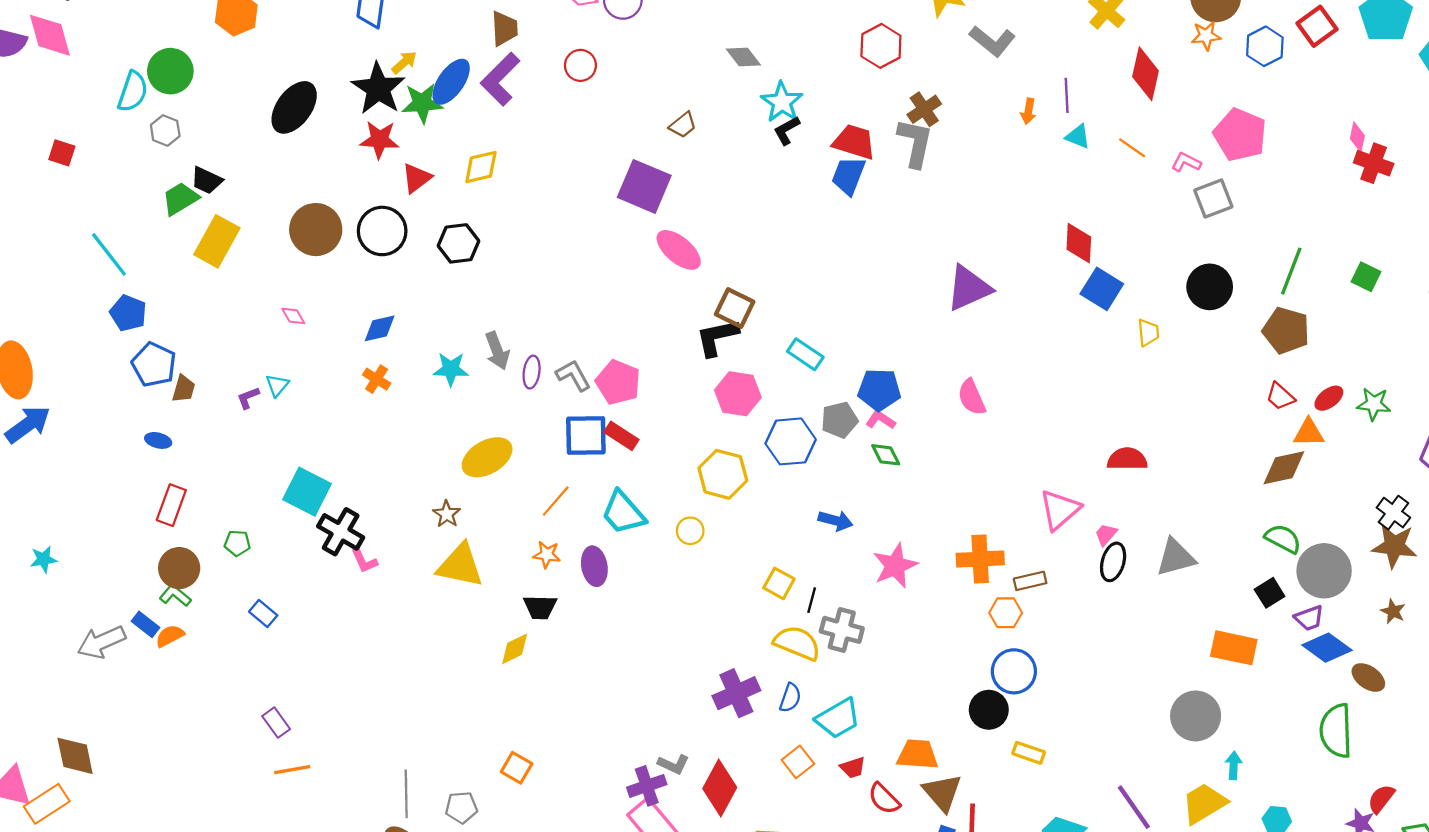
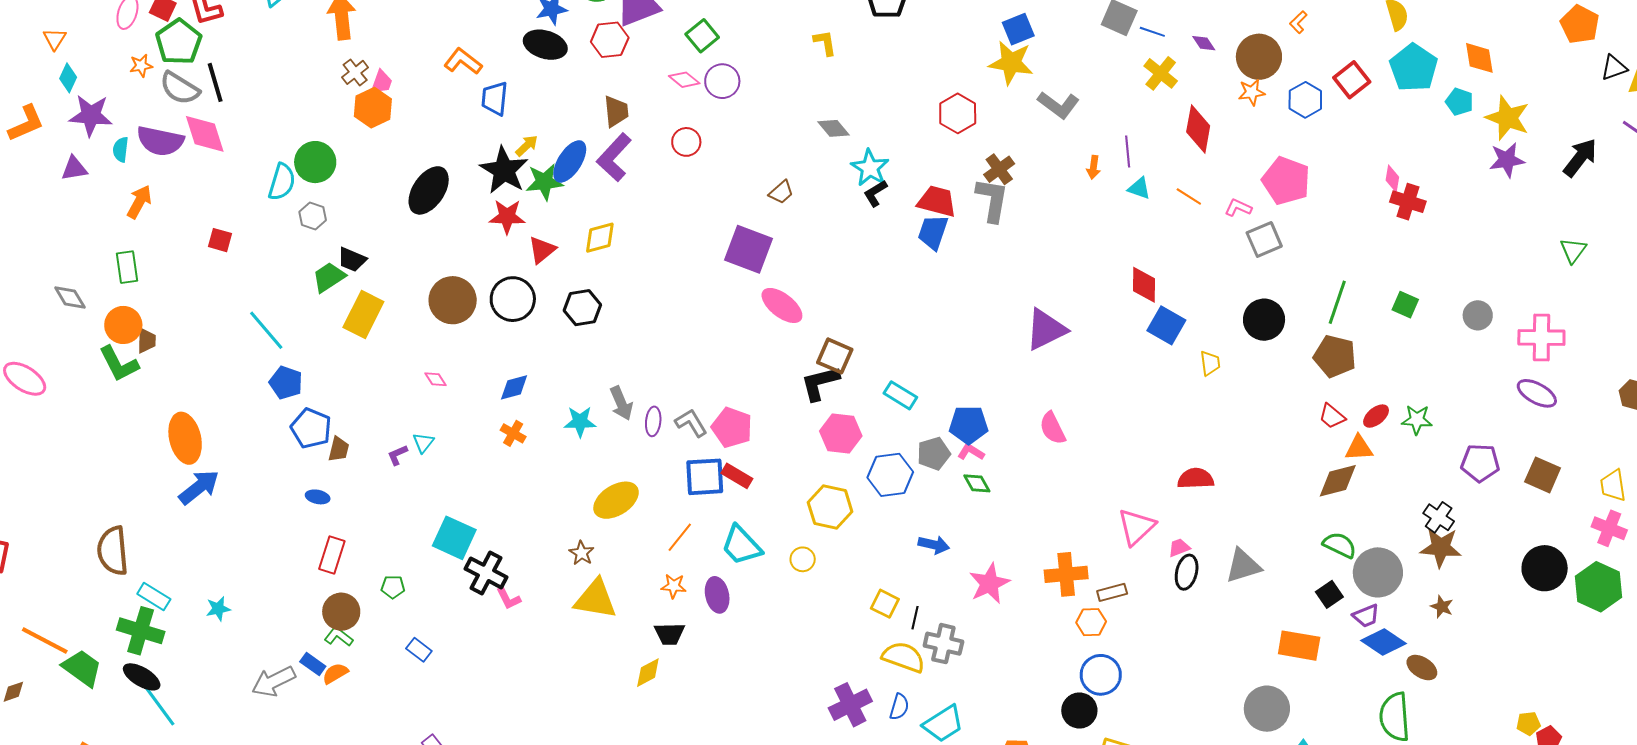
pink trapezoid: (1106, 535) -> (1179, 548), turned 30

